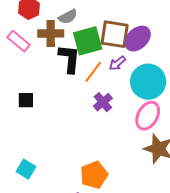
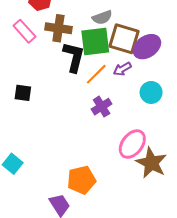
gray semicircle: (68, 17) -> (102, 17), moved
cyan circle: (148, 82) -> (151, 92), size x0.6
pink ellipse: (148, 116) -> (132, 144), moved

